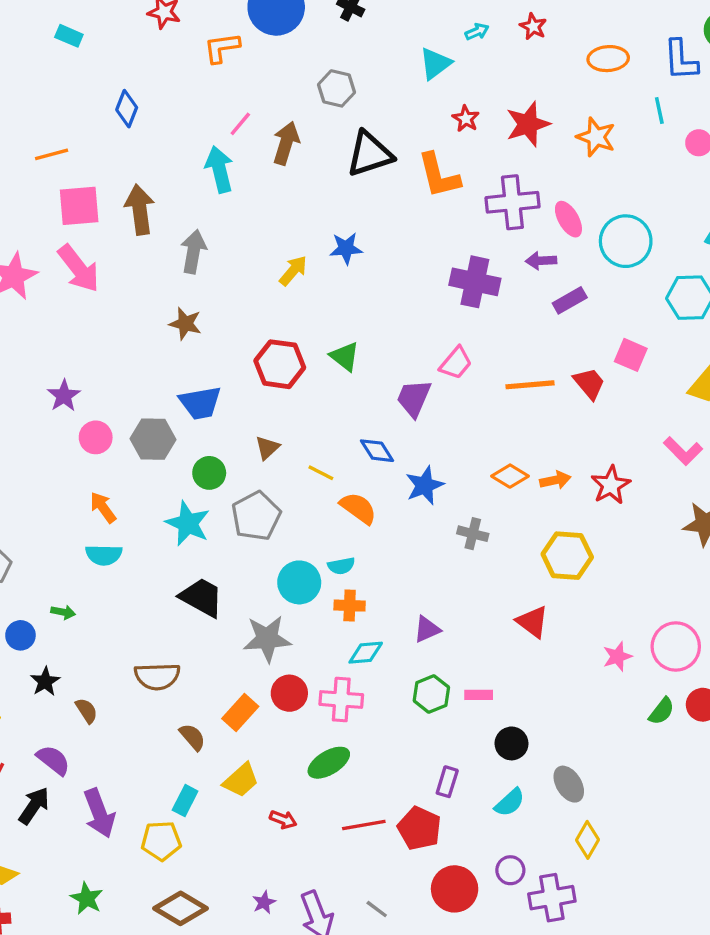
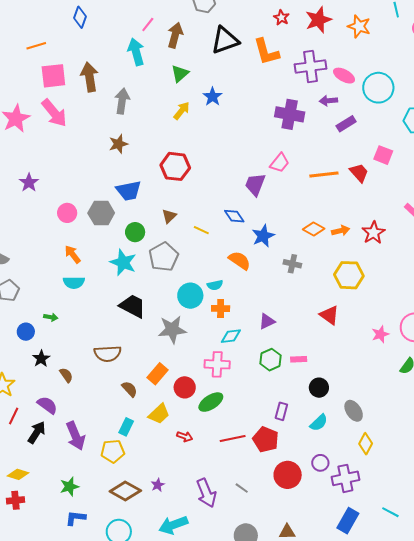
pink ellipse: (568, 219) -> (344, 76), turned -30
blue star: (346, 248) -> (212, 97), turned -30
brown star: (185, 324) -> (118, 144), turned -30
green triangle: (345, 356) -> (180, 74), moved, turned 42
purple star: (64, 396) -> (29, 183), moved
orange semicircle: (358, 508) -> (240, 261), moved
red circle: (289, 693) -> (185, 387), moved
green star: (87, 898) -> (69, 487), turned 30
purple star: (264, 902) -> (158, 485), moved

